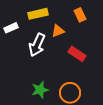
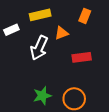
orange rectangle: (80, 15) -> (85, 16), turned 48
red rectangle: (77, 54) -> (82, 57), turned -42

